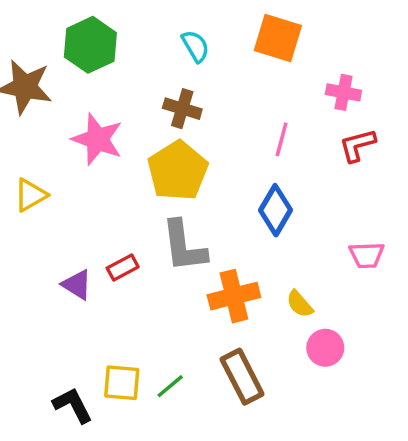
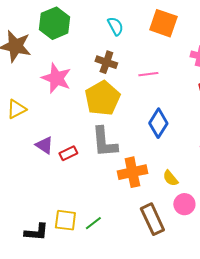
pink line: (282, 139) -> (148, 74), moved, turned 66
purple triangle: (77, 285) -> (44, 145), moved
brown rectangle: (242, 377) -> (152, 219), moved
black L-shape: (73, 405) -> (36, 232), turned 120

